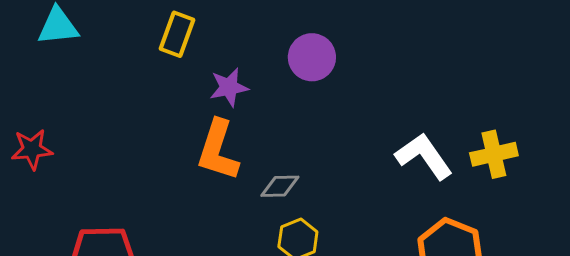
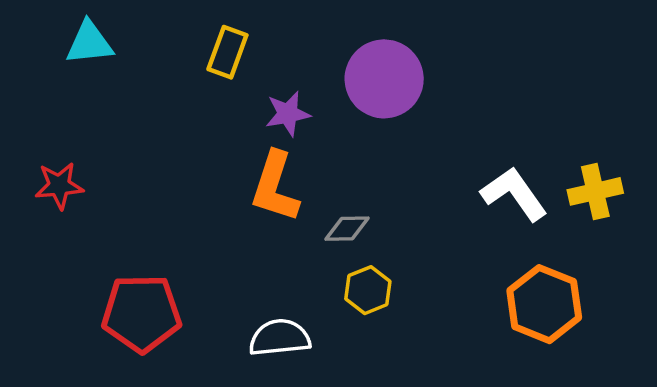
purple circle: (312, 57) -> (384, 79), size x1.4

